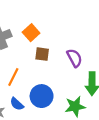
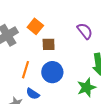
purple semicircle: (74, 58) -> (85, 31), moved
blue circle: (42, 96) -> (52, 72), moved

